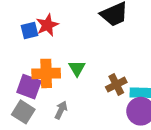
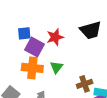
red star: (47, 25) -> (55, 37), moved
purple square: (29, 87) -> (35, 47), moved

